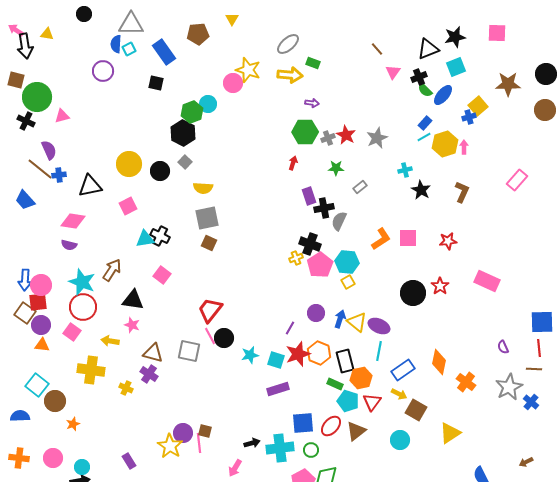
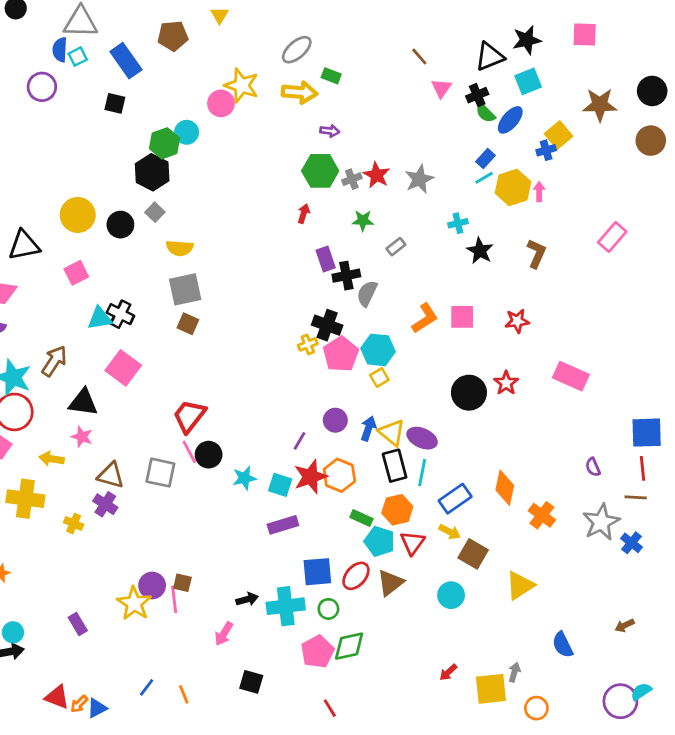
pink square: (162, 275) -> (123, 368), size x1.4
black rectangle: (345, 361) -> (395, 466), moved

